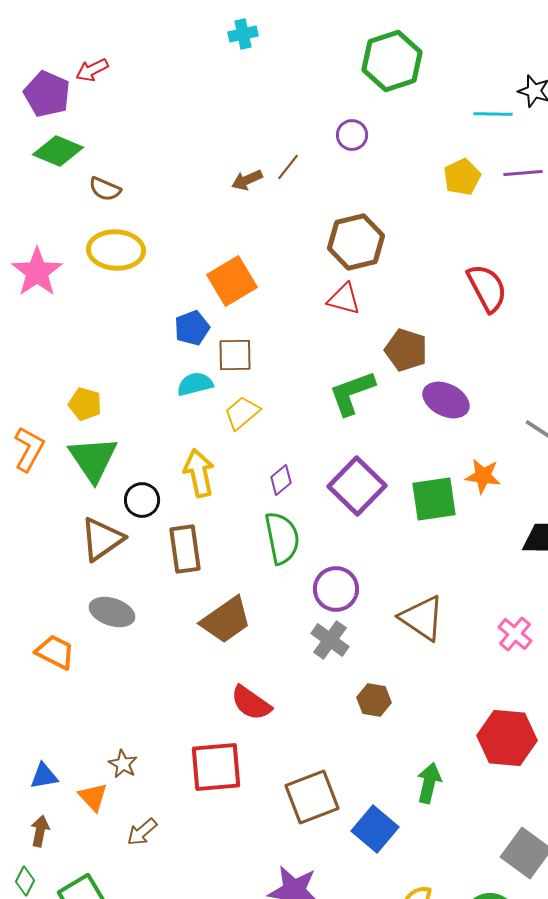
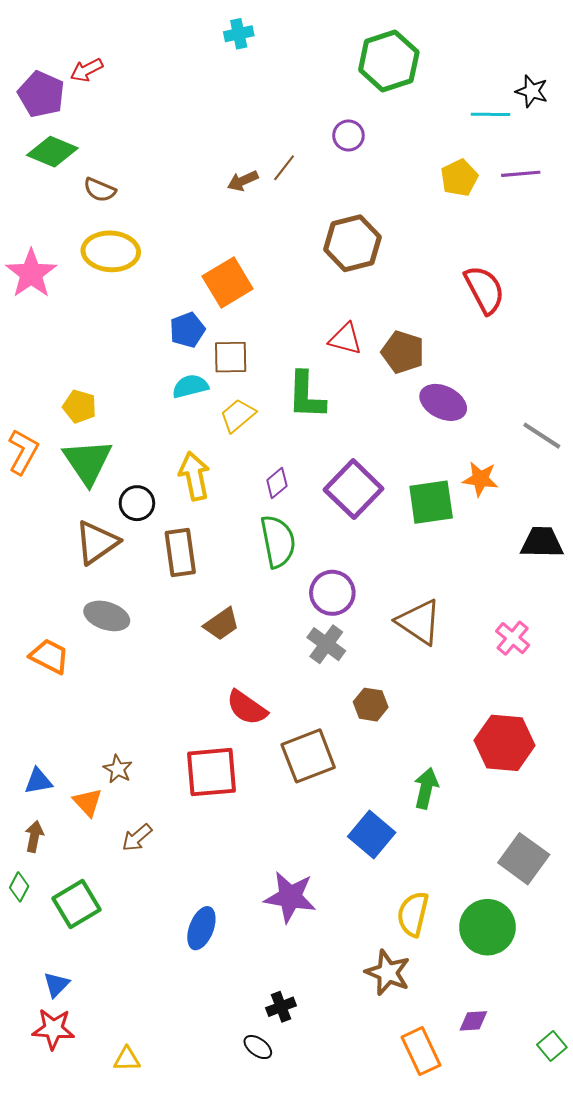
red triangle: (344, 299) -> (345, 339), moved
green L-shape: (352, 393) -> (306, 395), moved, turned -68
brown trapezoid: (226, 620) -> (222, 624), size x0.7
brown square: (312, 797) -> (308, 756), moved

